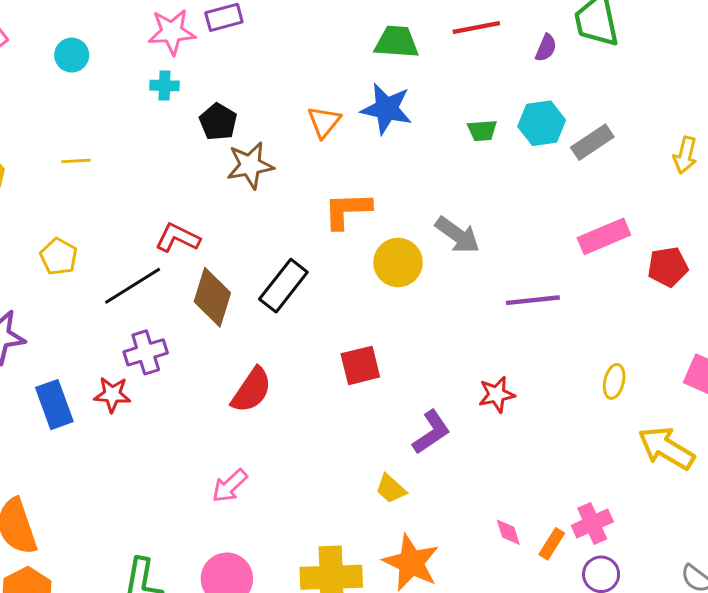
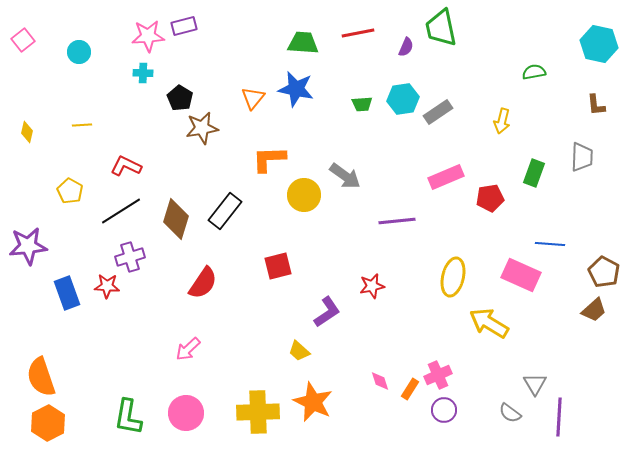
red L-shape: (178, 238) -> (126, 166), moved
yellow ellipse: (614, 381) -> (453, 277), size x1.6

